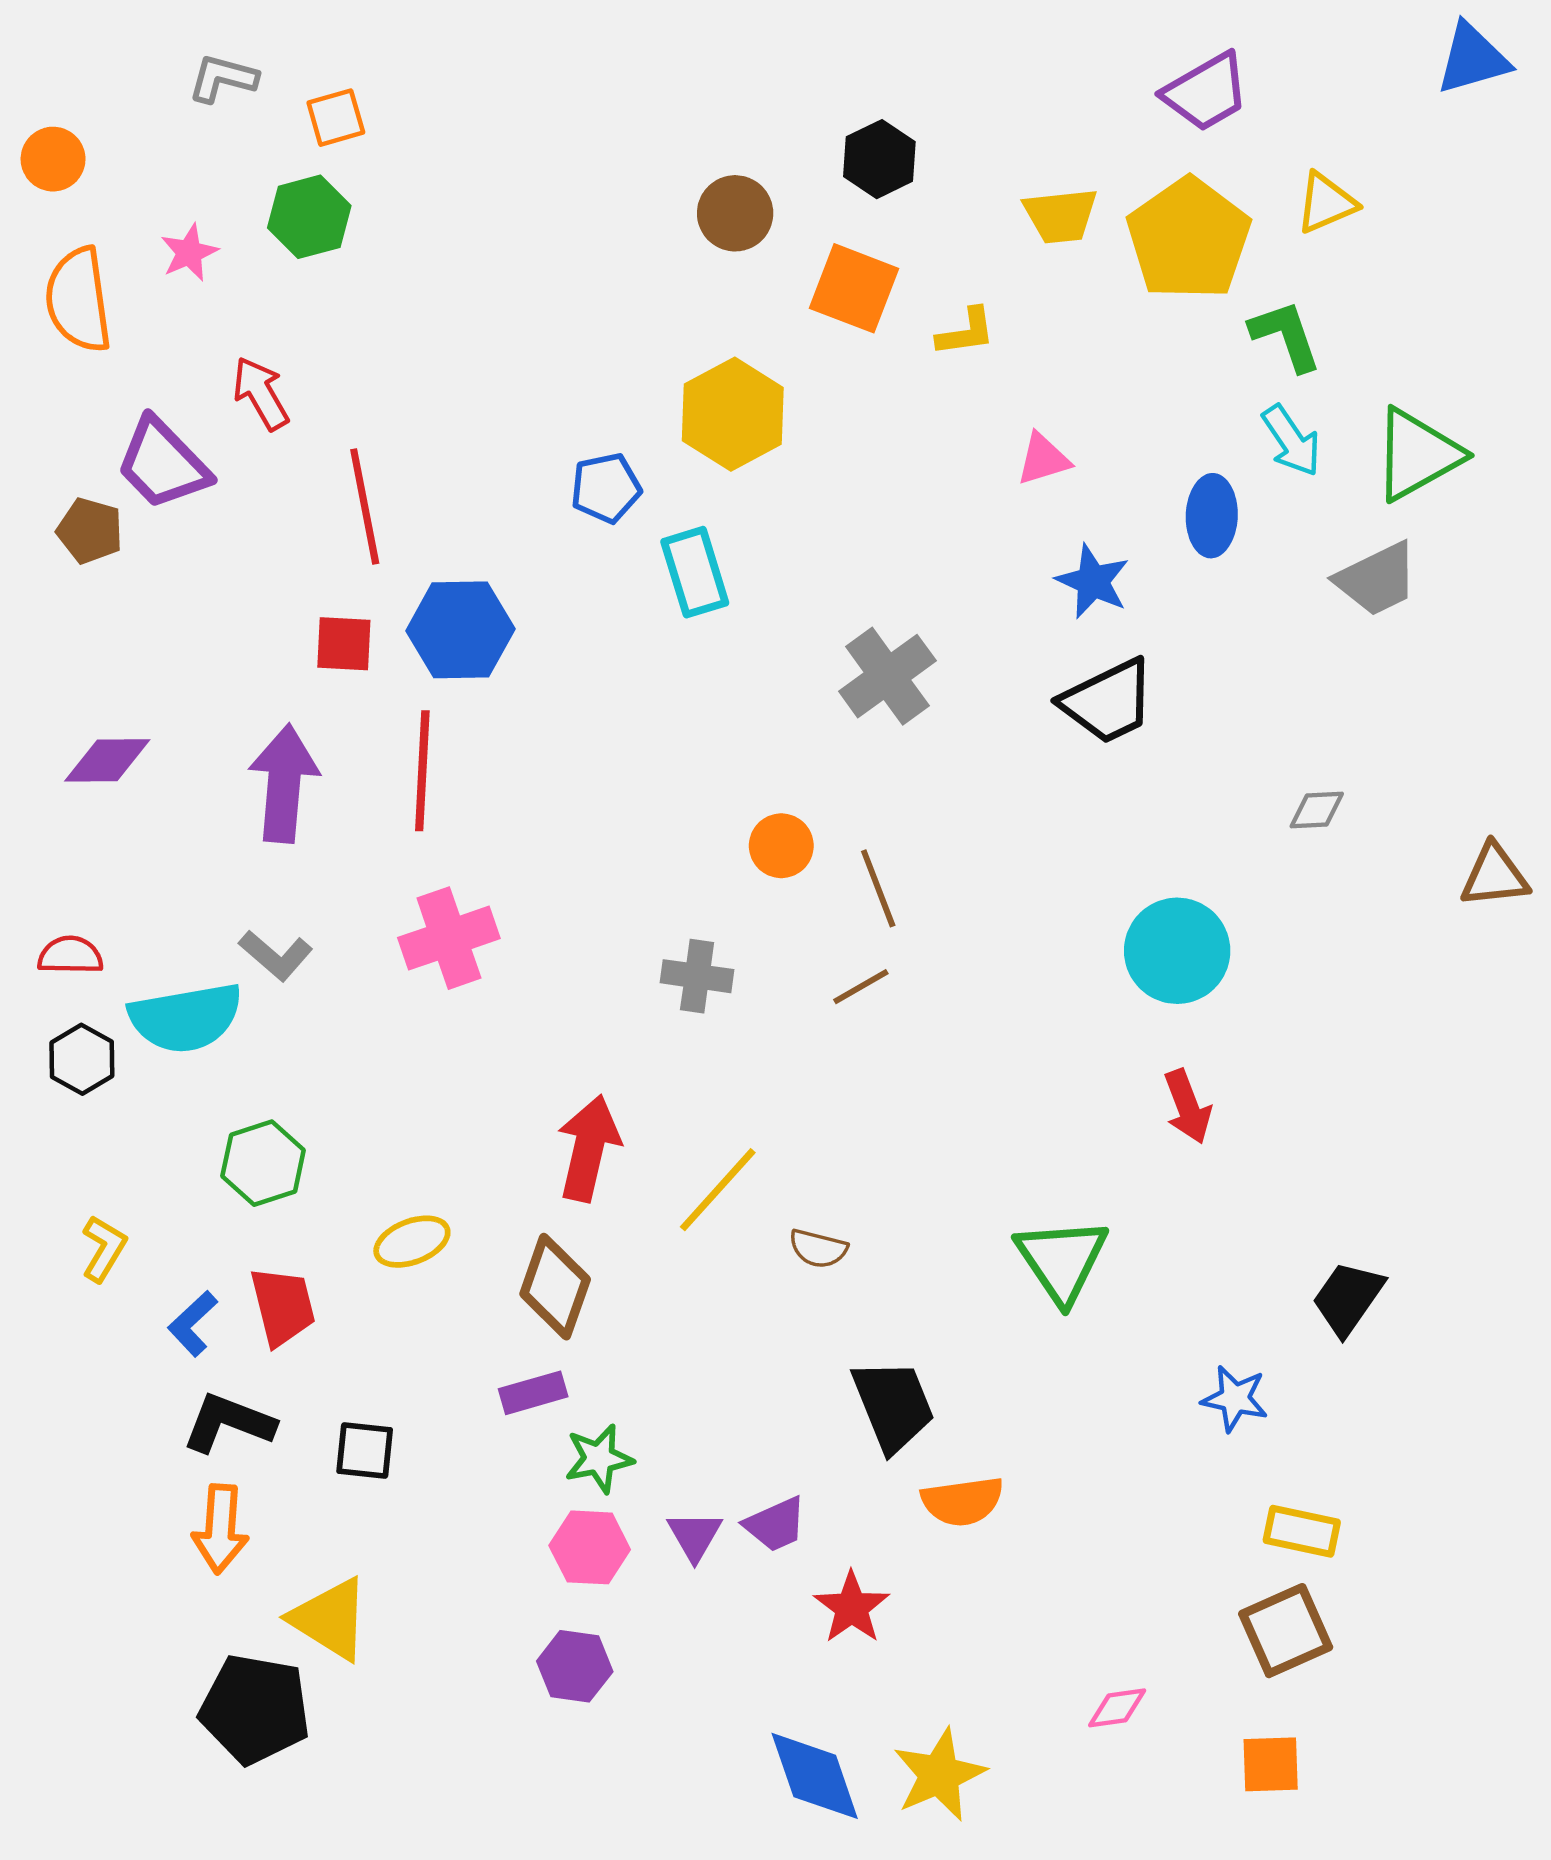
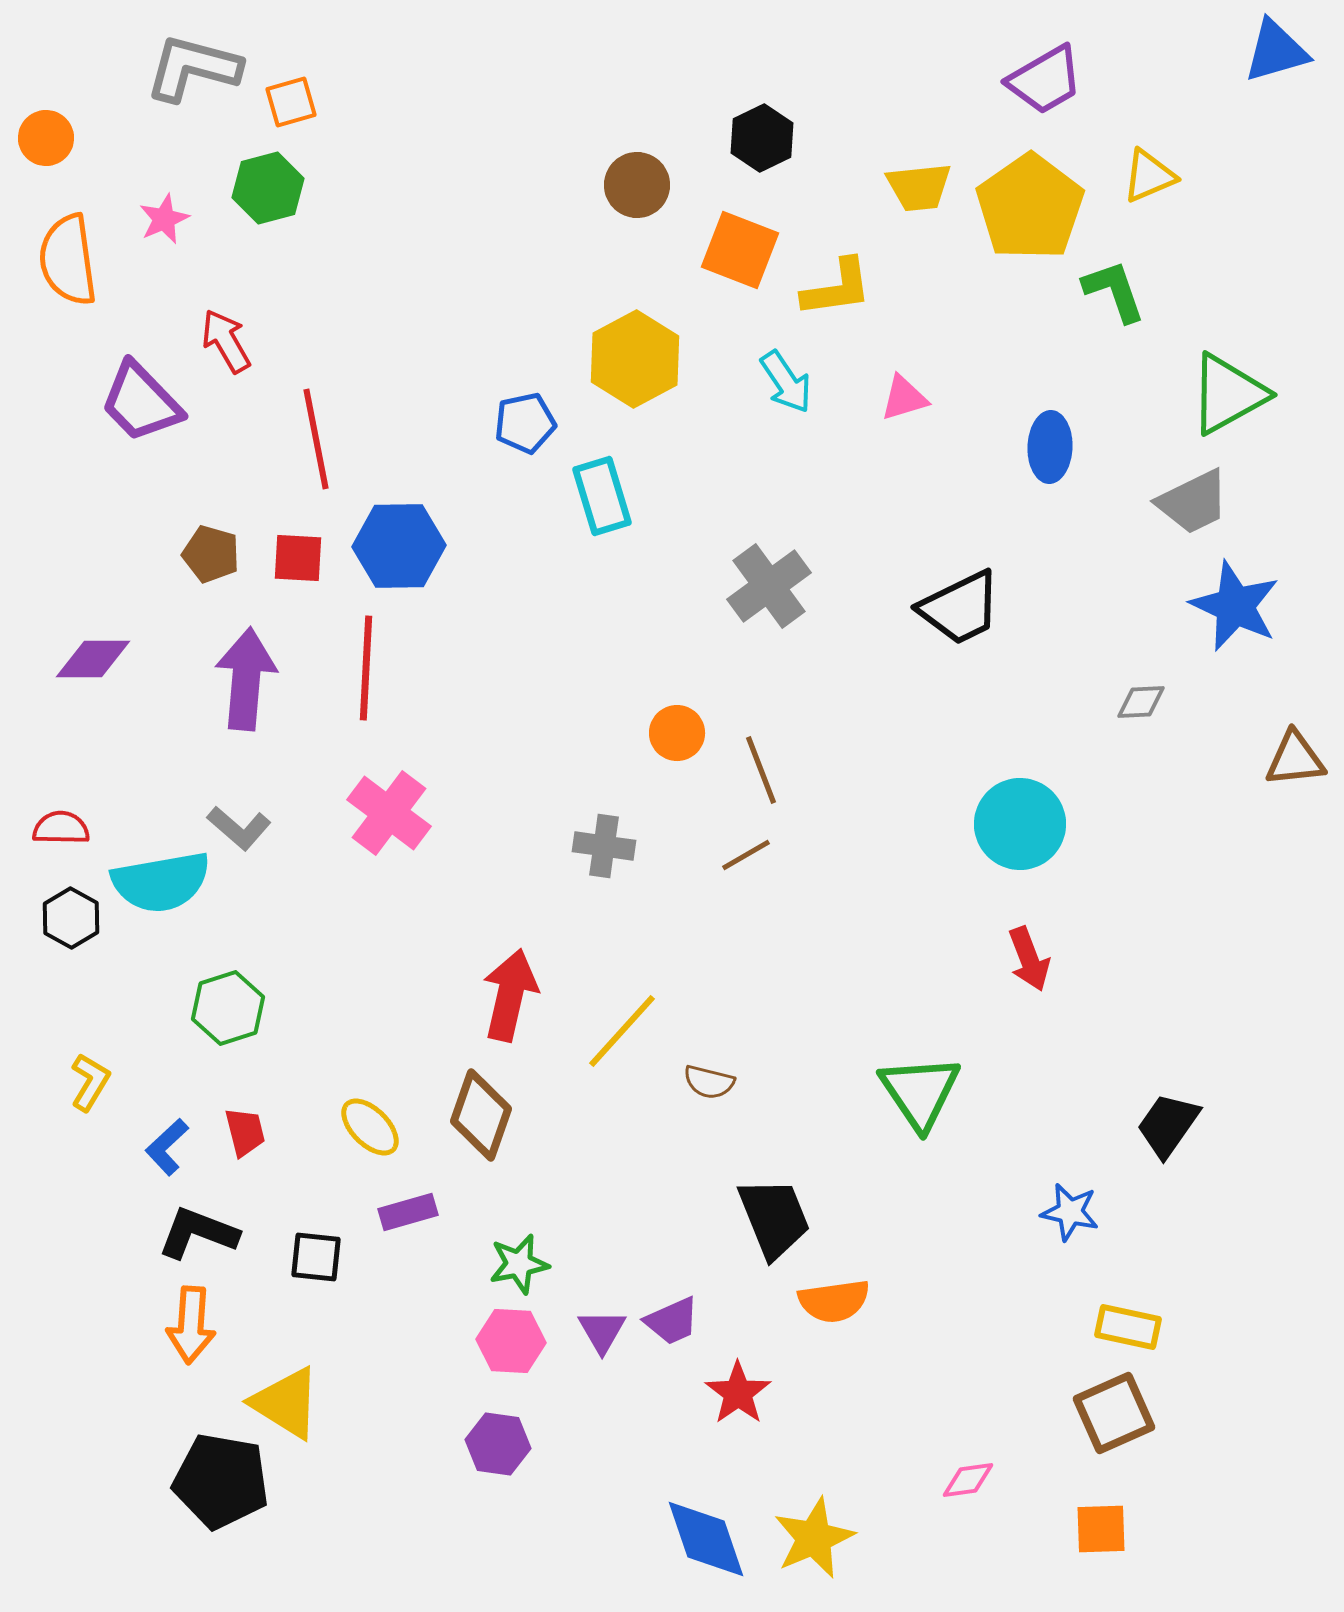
gray L-shape: (223, 78) -> (193, 68), size x1.6
yellow L-shape: (966, 332) -> (837, 288), size x1.4
cyan arrow: (1291, 441) -> (786, 382), moved
brown pentagon: (90, 531) -> (211, 554), moved
blue star: (1093, 581) -> (1235, 606), moved, size x1.4
pink cross: (449, 938) -> (389, 813), turned -34
yellow ellipse: (412, 1242) -> (370, 1127), moved, turned 66
red trapezoid: (283, 1306) -> (245, 1132), size x0.7
purple rectangle: (533, 1393) -> (408, 1212), moved

